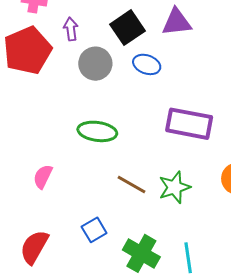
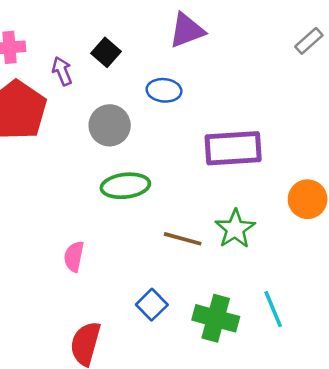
black square: (127, 28) -> (106, 52), moved, size x0.7
gray circle: (95, 64) -> (110, 125), moved

